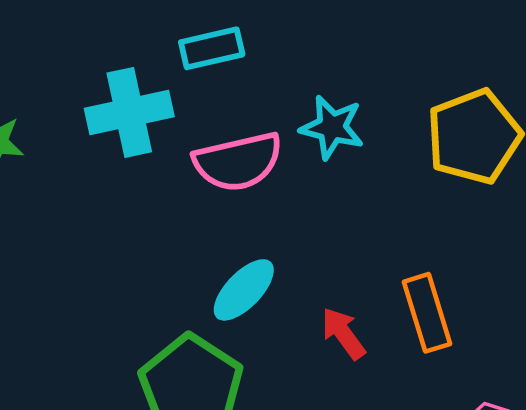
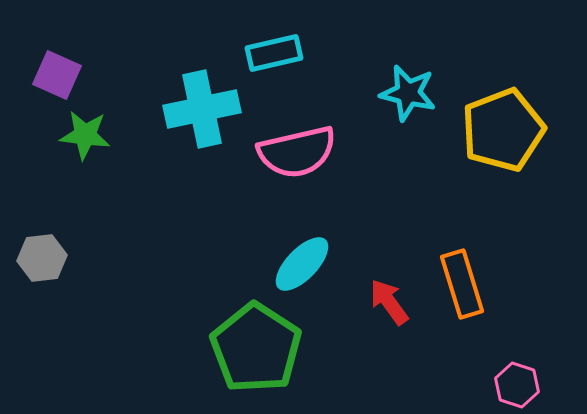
cyan star: (332, 127) -> (408, 93), moved

